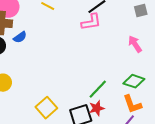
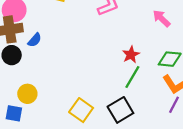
red star: (97, 108) -> (131, 55), moved

